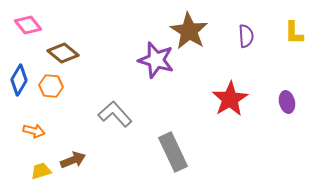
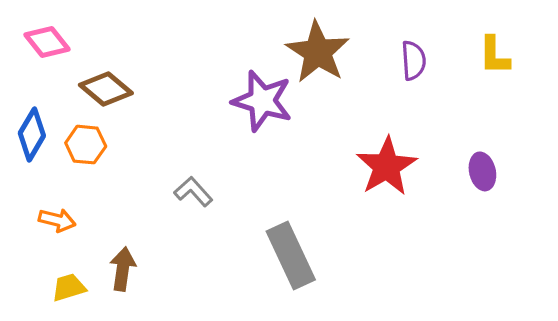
gray L-shape: (115, 114) -> (193, 192), size x0.7
brown arrow: (73, 160) -> (123, 269), turned -60

